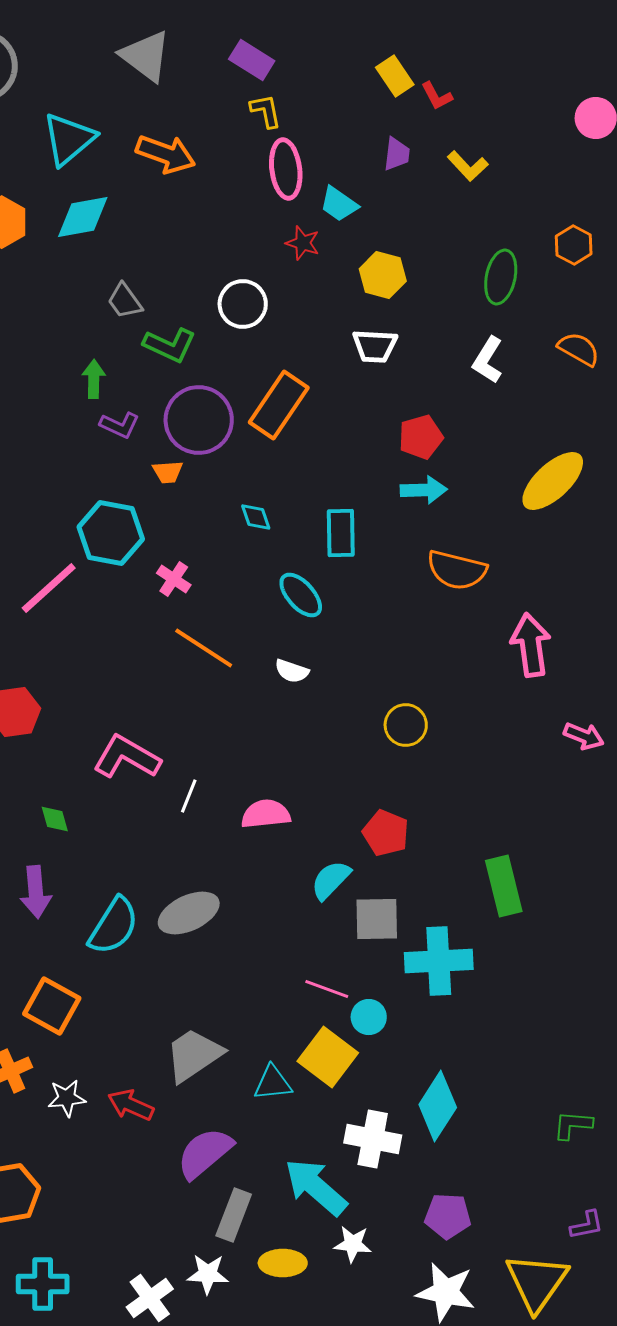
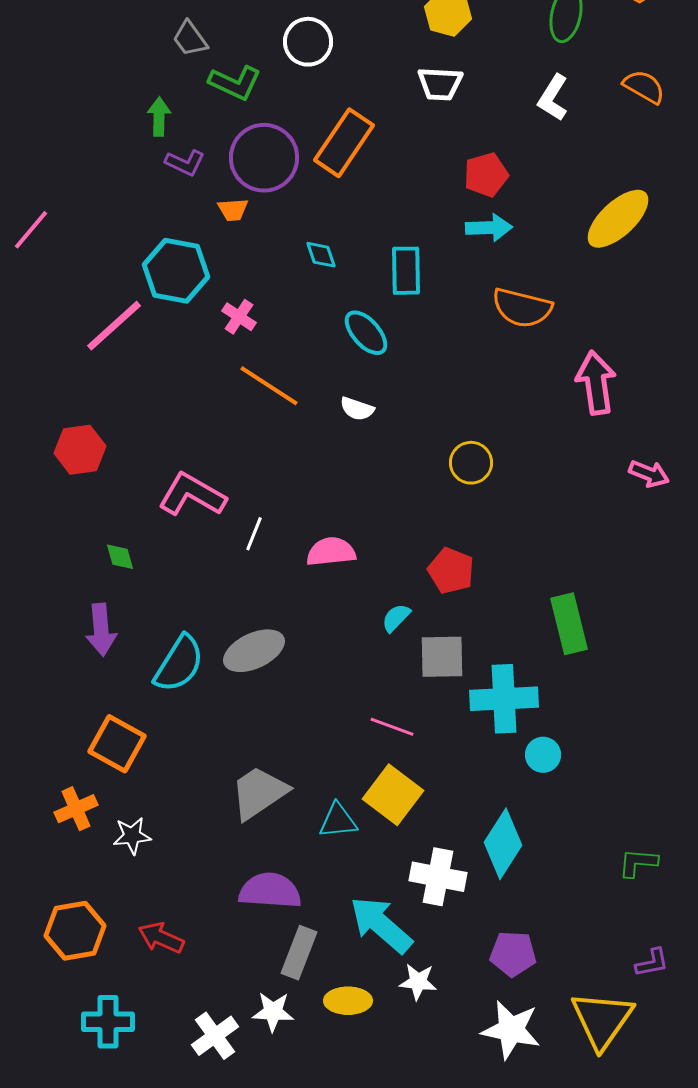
cyan semicircle: (331, 880) -> (396, 618), size x0.7
cyan circle: (369, 1017) -> (543, 755), moved
red arrow: (131, 1105) -> (161, 938), moved
purple semicircle: (205, 1153) -> (270, 891), turned 44

